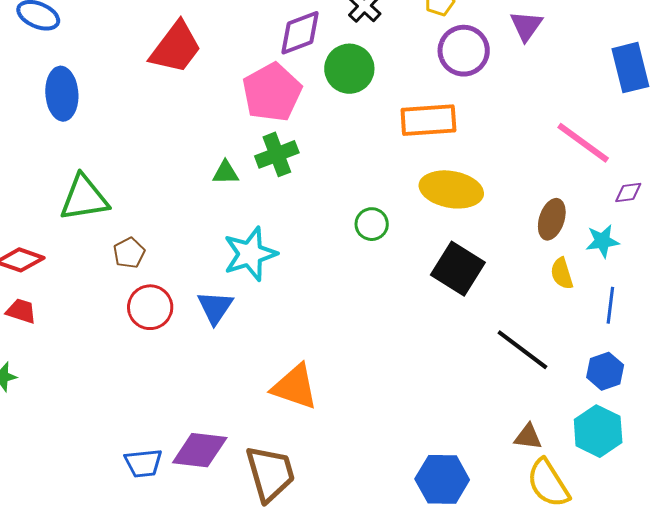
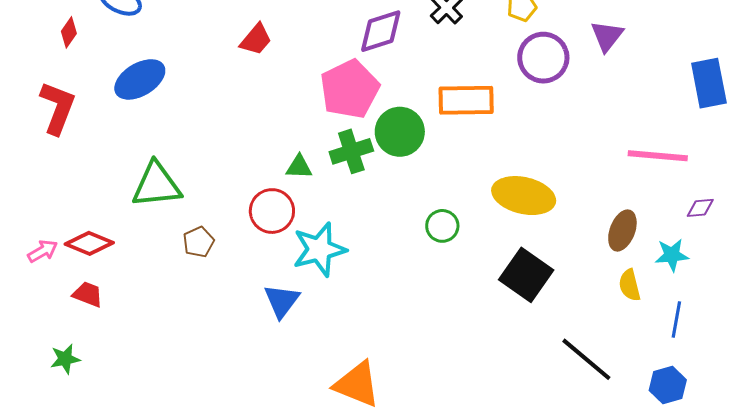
red trapezoid: (176, 48) -> (256, 39), size x0.6
green circle: (349, 69) -> (400, 132), moved
blue ellipse: (62, 94) -> (140, 79), turned 60
orange rectangle: (428, 120) -> (466, 100), moved
pink line: (583, 143) -> (658, 156), turned -34
red circle: (150, 307) -> (272, 211), moved

